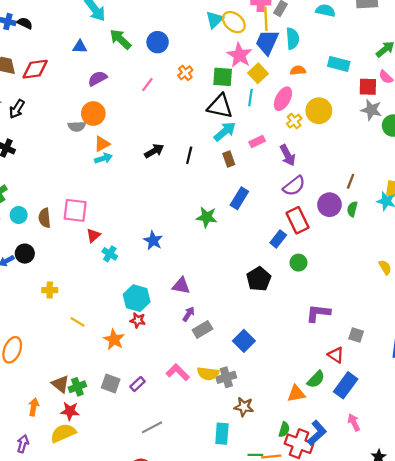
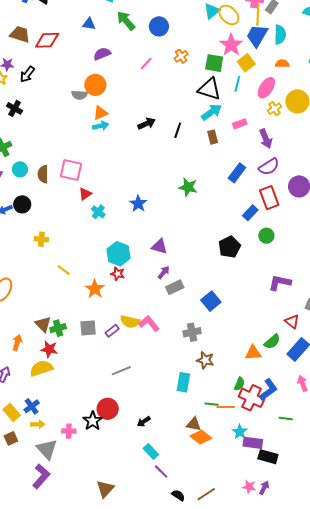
blue rectangle: (239, 198) -> (237, 173), moved
yellow semicircle: (208, 374) -> (130, 322), moved
gray square: (111, 383) -> (88, 328), turned -30

